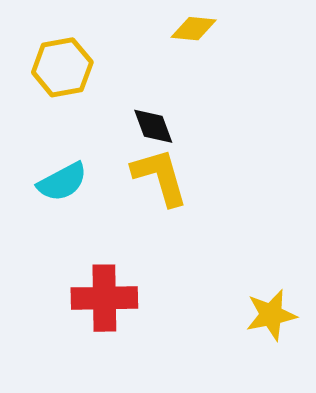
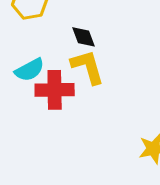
red cross: (104, 298) -> (55, 90), moved

